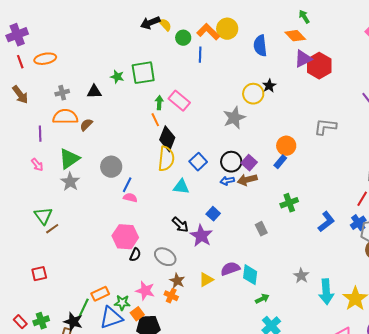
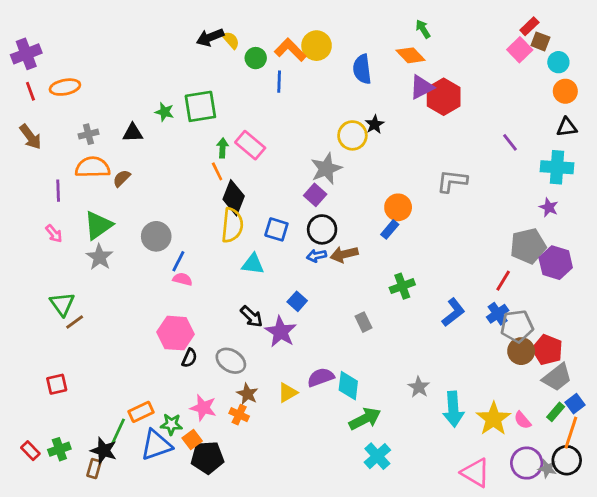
blue square: (198, 162) -> (276, 229), turned -30
purple square: (249, 163) -> (315, 195), moved
green arrow: (262, 299) -> (365, 419), size x1.6

